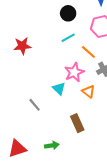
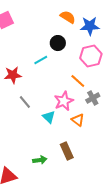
cyan line: (68, 38) -> (41, 60), moved
gray line: (35, 105) -> (25, 102), moved
green arrow: (52, 145) -> (40, 160), moved

